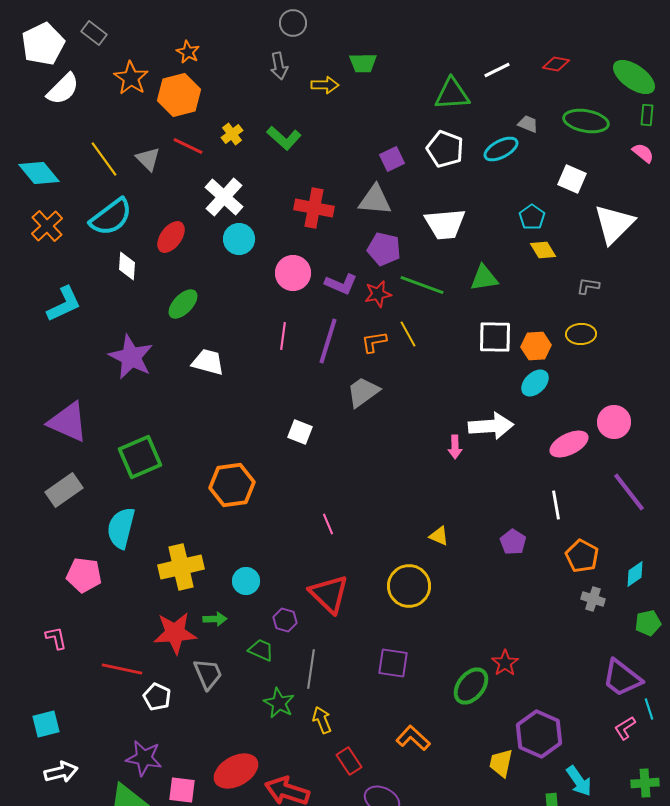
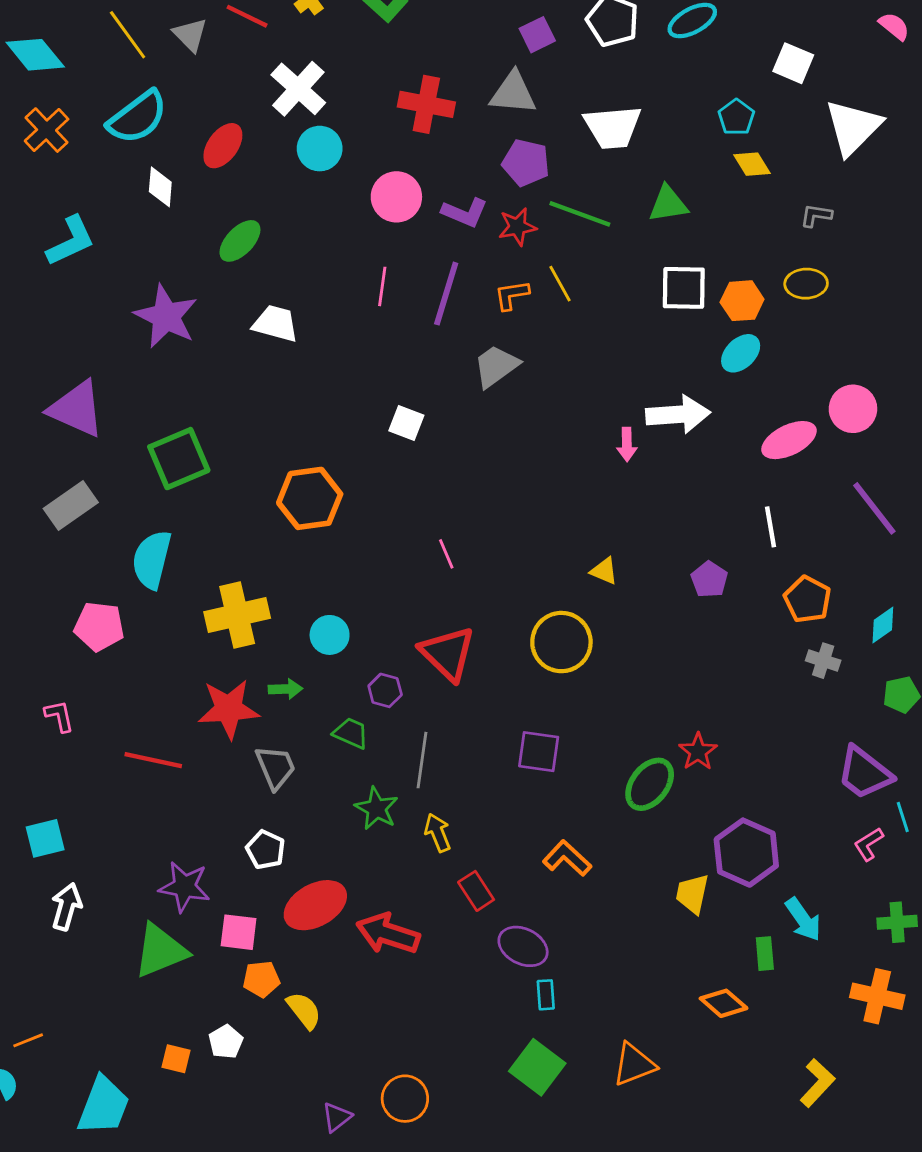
white pentagon: (157, 697) -> (266, 850), moved
white arrow: (61, 772) -> (66, 907), turned -60

